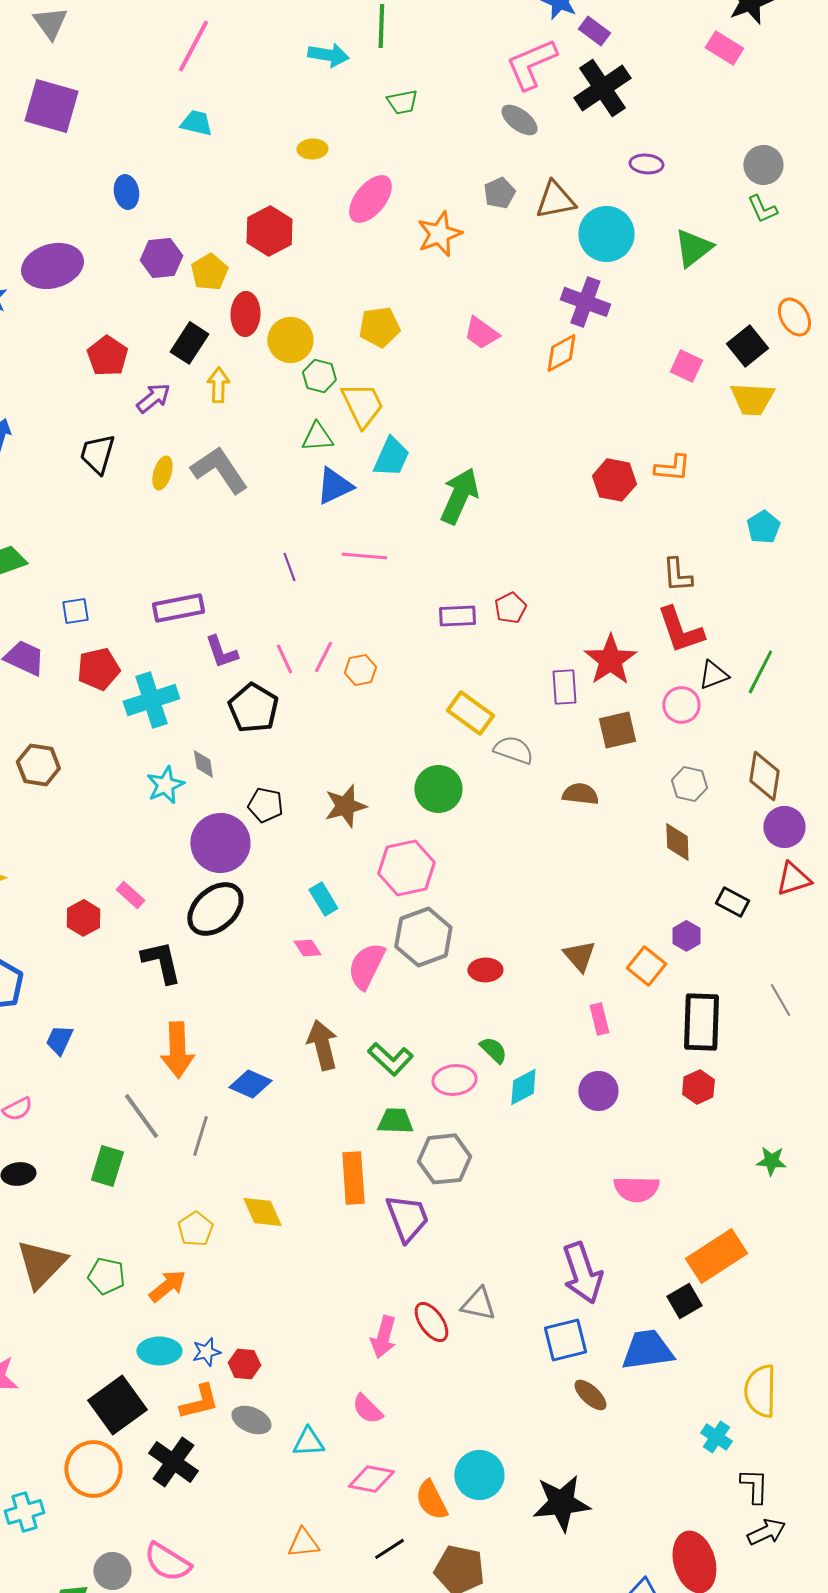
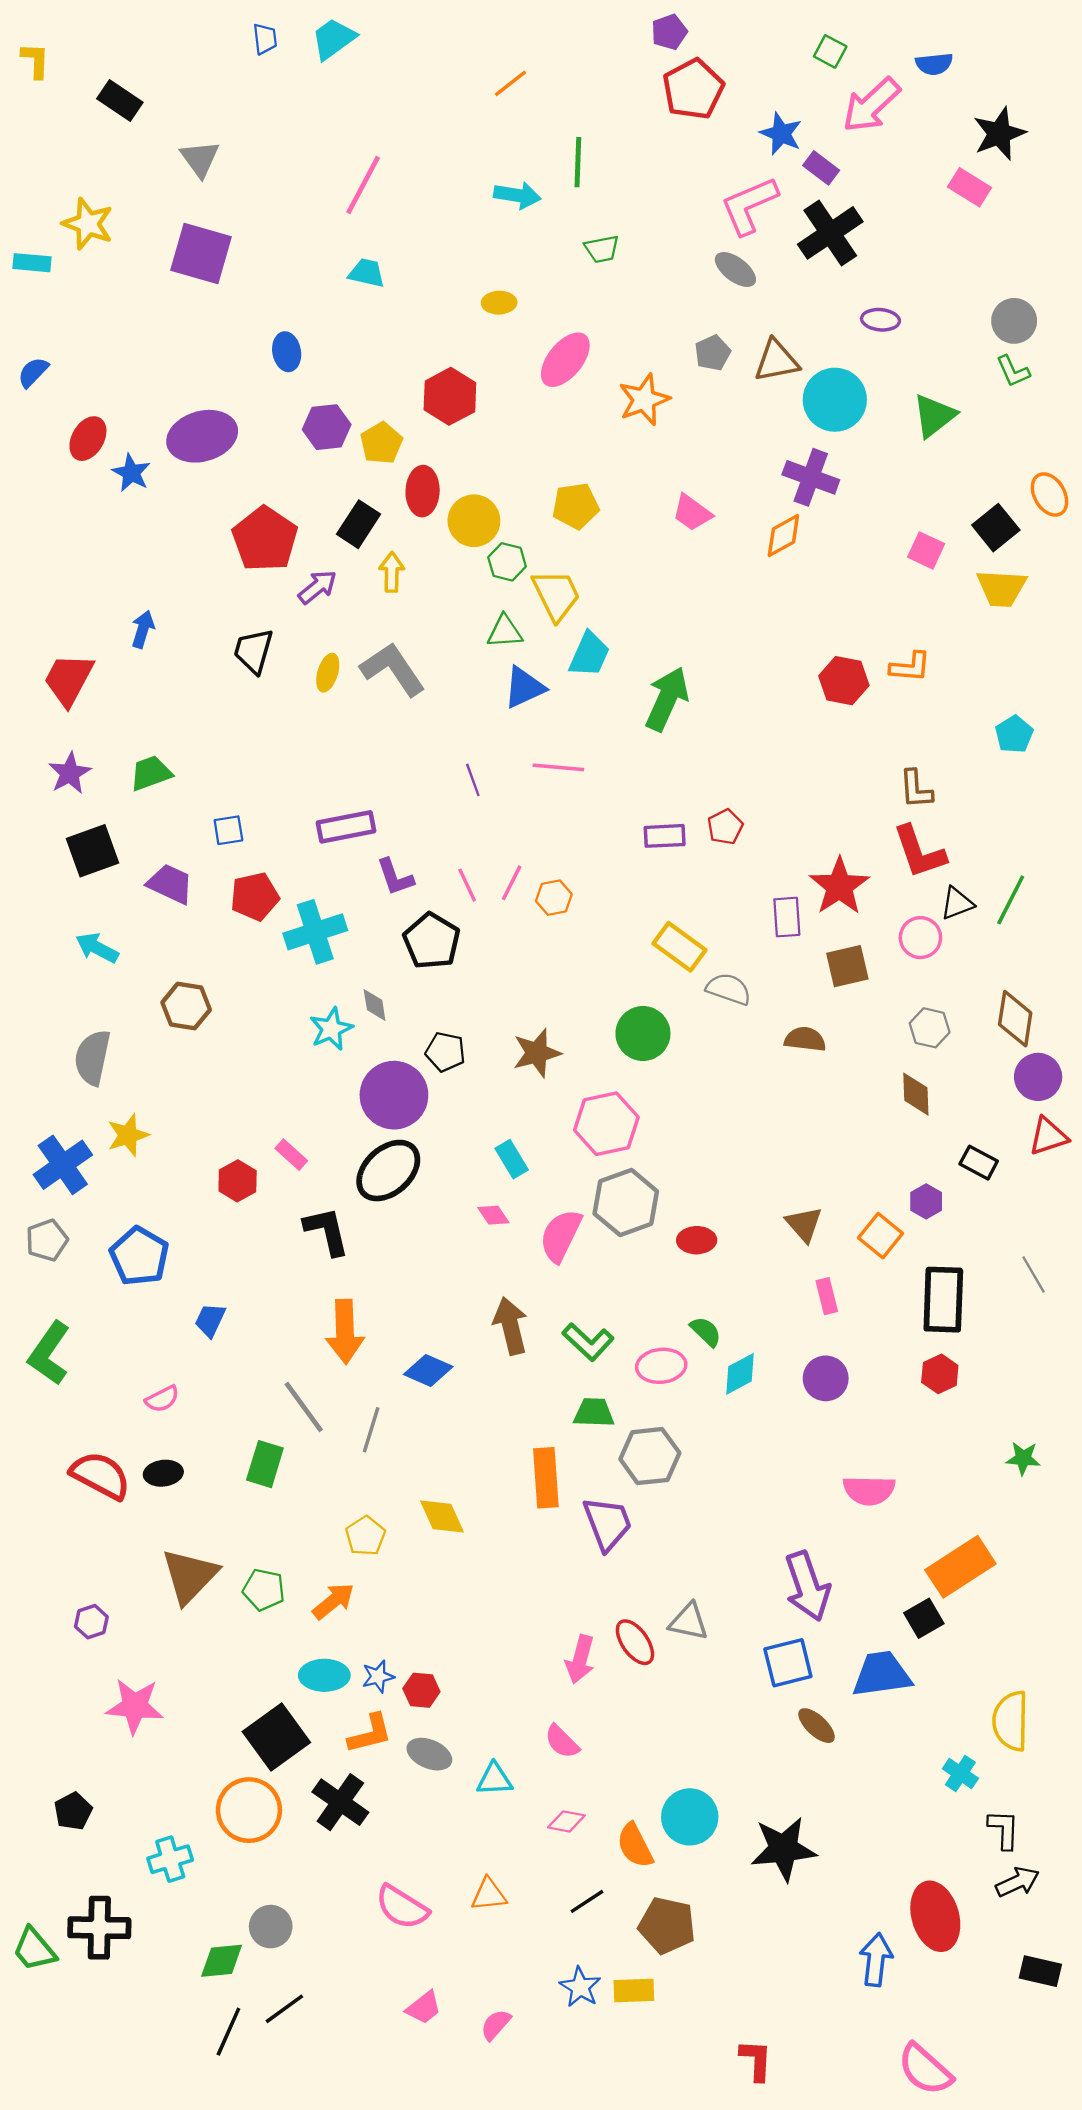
red pentagon: (107, 356) -> (265, 539), size x1.4
pink diamond: (371, 1479) -> (566, 1821), size x0.7
pink semicircle: (167, 1562) -> (402, 1907), moved

